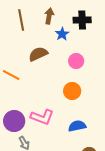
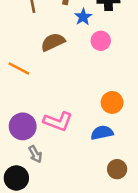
pink circle: (76, 61) -> (101, 41), moved
orange circle: (72, 91) -> (112, 102), moved

